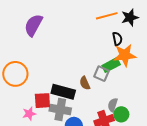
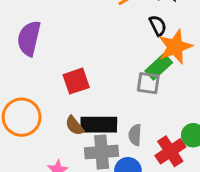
brown semicircle: (85, 83) -> (74, 126), moved
red square: (42, 101) -> (76, 81), moved
gray semicircle: (113, 105) -> (135, 135), moved

